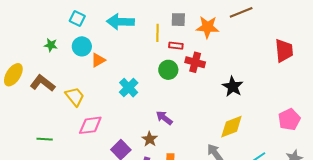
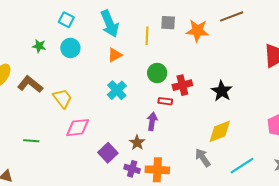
cyan arrow: (120, 22) -> (110, 24), turned -116
red rectangle: (176, 46) -> (165, 101), moved
orange triangle: (98, 60) -> (115, 55), moved
red cross: (195, 62) -> (182, 85), moved, turned -30
purple arrow: (164, 118) -> (152, 121), turned 60

